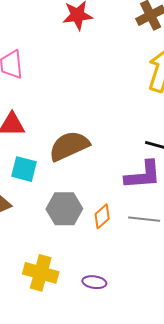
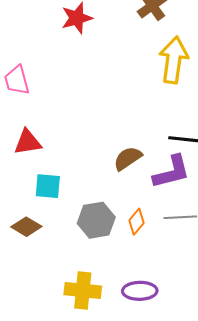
brown semicircle: (69, 146) -> (128, 158), moved, size x0.7
purple ellipse: (94, 282) -> (140, 291), size x1.4

